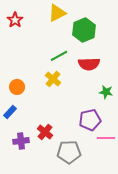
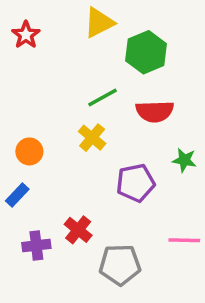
purple pentagon: (90, 120) -> (136, 183), moved

